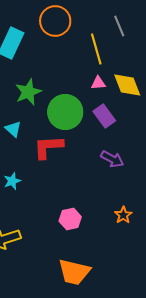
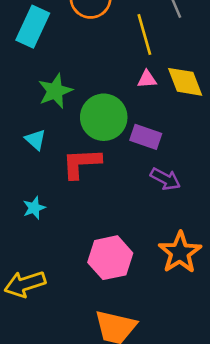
purple rectangle: (104, 116) -> (146, 137), moved, turned -35
orange star: (123, 215) -> (180, 252), size x1.8
pink hexagon: (70, 219) -> (110, 258), size x1.5

